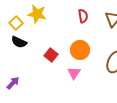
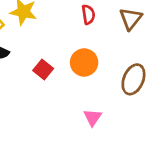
pink triangle: (74, 73) -> (93, 117), moved

